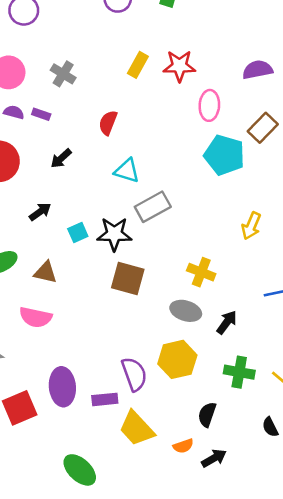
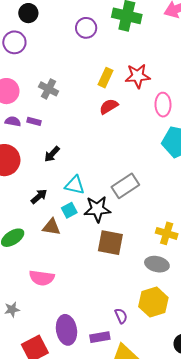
red semicircle: (108, 123) -> (109, 106), moved, turned 42
cyan triangle: (127, 171) -> (75, 185), moved
brown triangle: (46, 272) -> (51, 227), moved
purple semicircle: (134, 374) -> (121, 316), size x0.6

